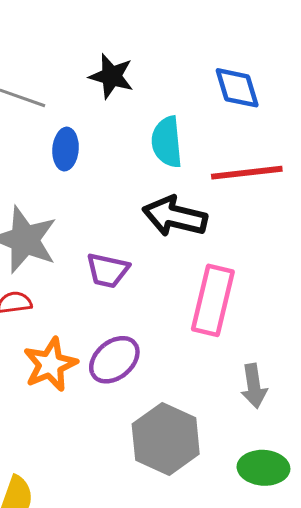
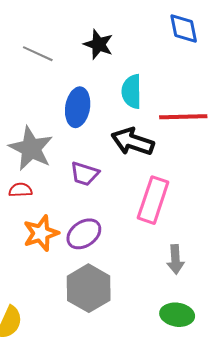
blue diamond: (237, 88) -> (184, 29), moved
blue ellipse: (66, 149) -> (78, 107), moved, size x1.4
gray hexagon: (166, 439) -> (89, 288), moved

